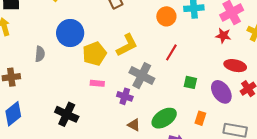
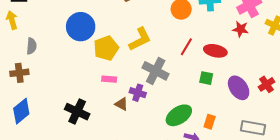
gray semicircle: (40, 54) -> (31, 46), moved
red ellipse: (235, 66) -> (215, 51), moved
orange rectangle: (200, 118) -> (210, 122), moved
brown triangle: (134, 125) -> (121, 104), moved

